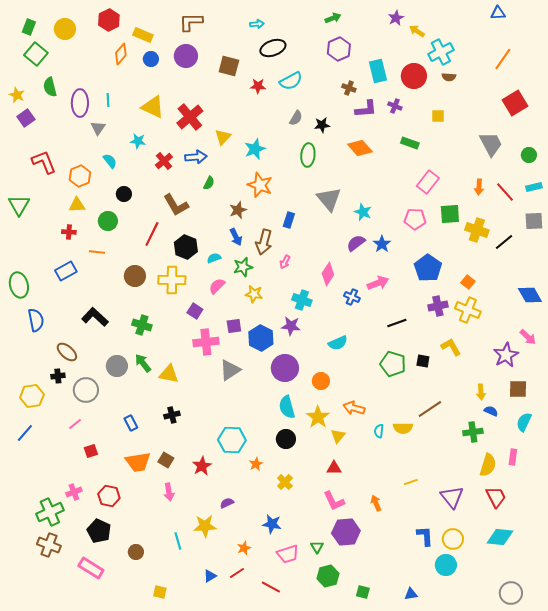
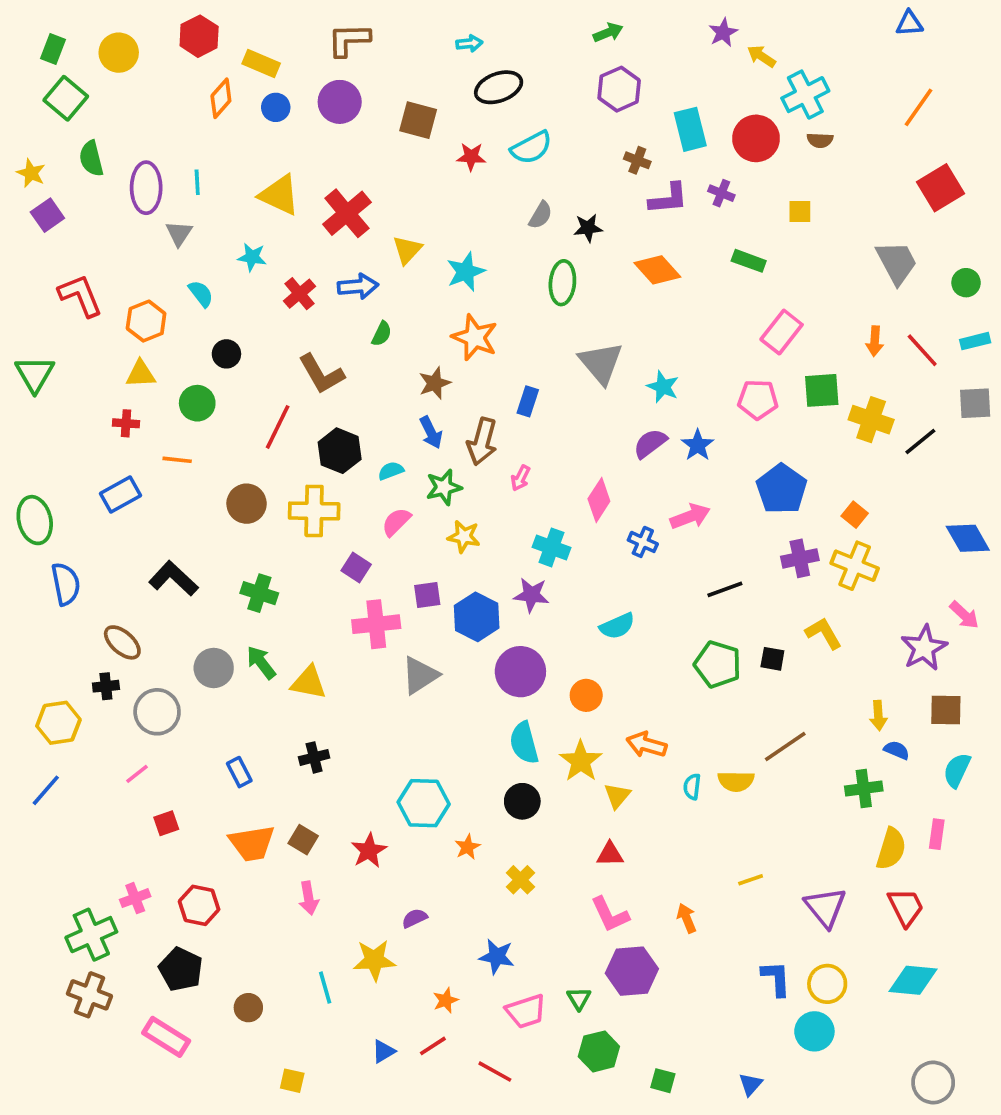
blue triangle: (411, 594) -> (751, 1084), turned -40

